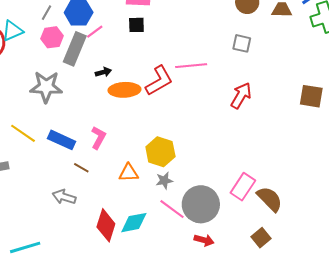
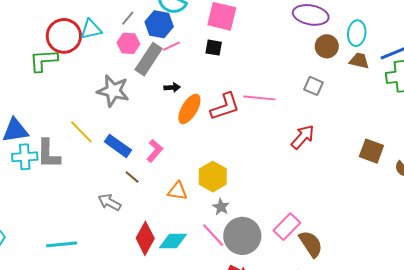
orange ellipse: (124, 90) -> (189, 109), turned -68
gray star: (164, 181) -> (221, 207), moved, turned 30

